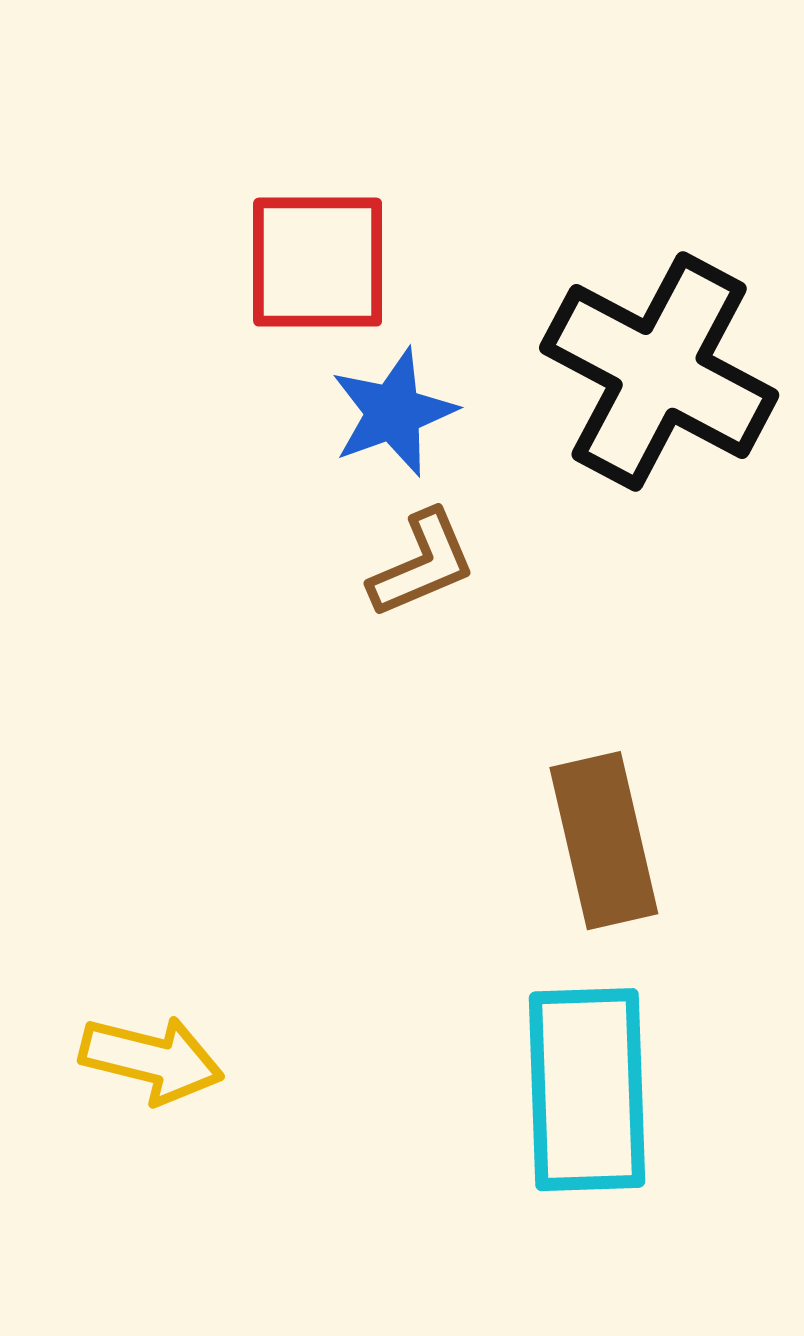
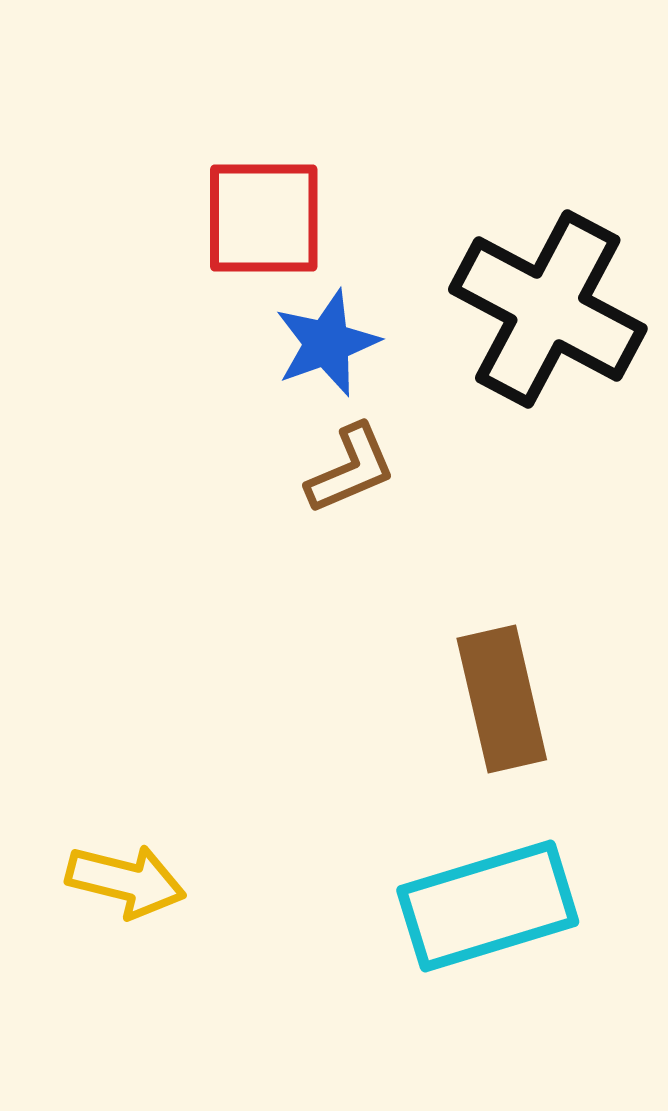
cyan rectangle: (587, 1090) -> (488, 906), turned 75

